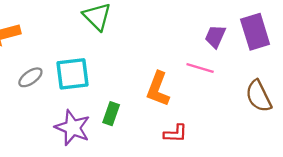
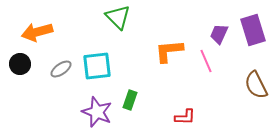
pink line: (200, 68) -> (206, 61), turned 50
orange L-shape: (158, 89) -> (169, 51), moved, turned 64

